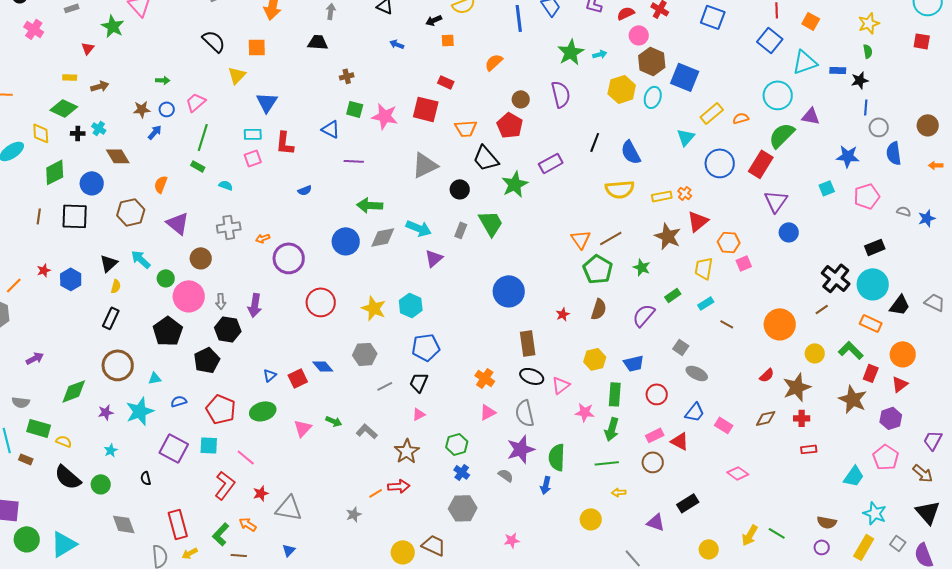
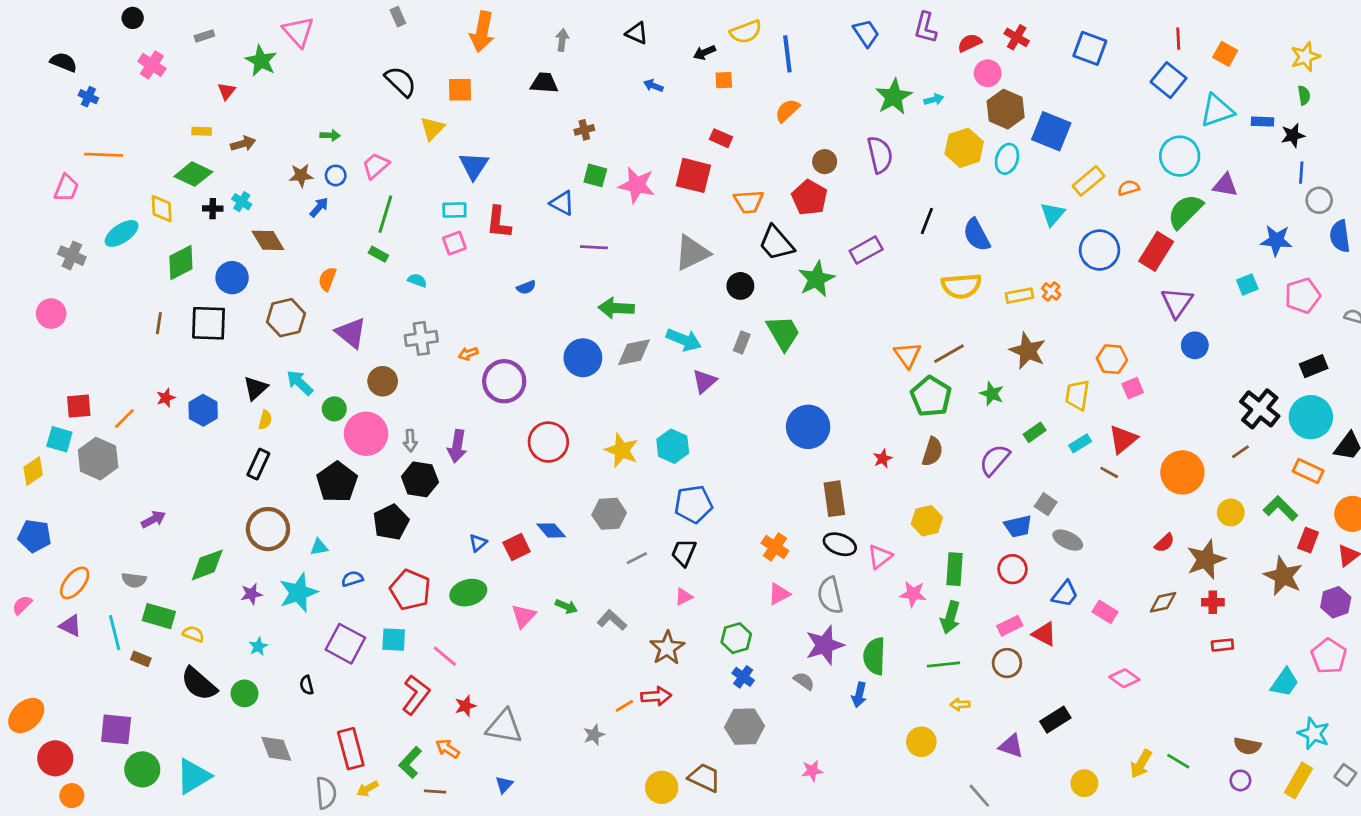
blue line: (519, 18) -> (787, 54), moved
red triangle: (698, 221) -> (1123, 439), moved
blue trapezoid: (634, 363) -> (1018, 526), moved

